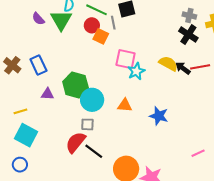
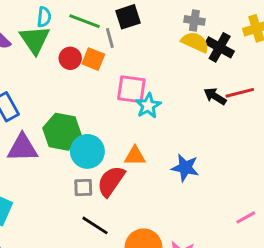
gray cross: (189, 16) -> (194, 20), moved
red circle: (92, 25) -> (70, 58), moved
yellow semicircle: (168, 64) -> (195, 42), moved
purple triangle: (47, 94) -> (22, 148), size x1.6
red semicircle: (76, 142) -> (111, 181), moved

